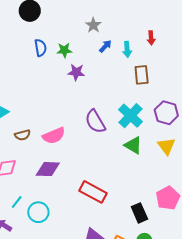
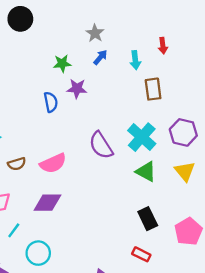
blue arrow: (105, 46) -> (100, 57), moved
blue semicircle: (40, 48) -> (51, 102), moved
red rectangle: (93, 192) -> (141, 254), moved, size x0.6
cyan line: (17, 202) -> (14, 230), moved
black rectangle: (139, 213) -> (148, 219), moved

